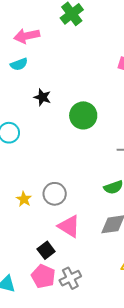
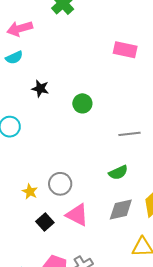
green circle: (83, 115) -> (82, 103), size x0.7
black square: (46, 250) -> (45, 222), moved

